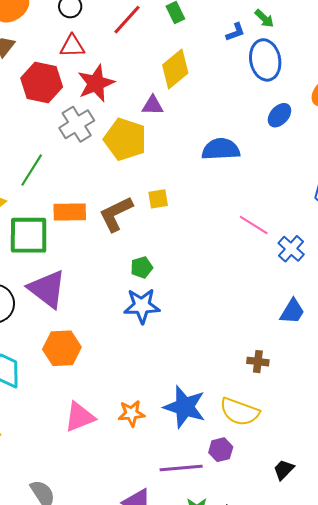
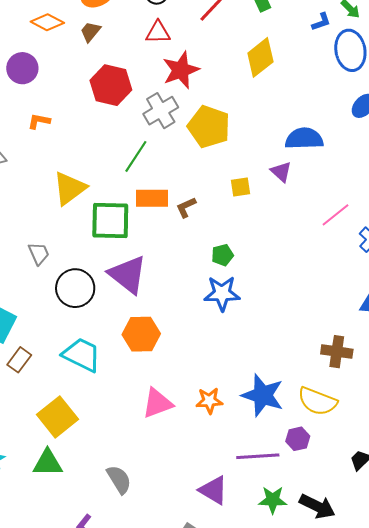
red hexagon: (42, 83) -> (111, 85), moved
purple triangle: (153, 105) -> (281, 172), moved, turned 40
green line: (32, 170) -> (136, 156), moved
brown L-shape: (116, 214) -> (186, 207), moved, size x0.6
pink line: (254, 225) -> (335, 215), turned -72
brown cross: (258, 362) -> (337, 352), size x1.4

